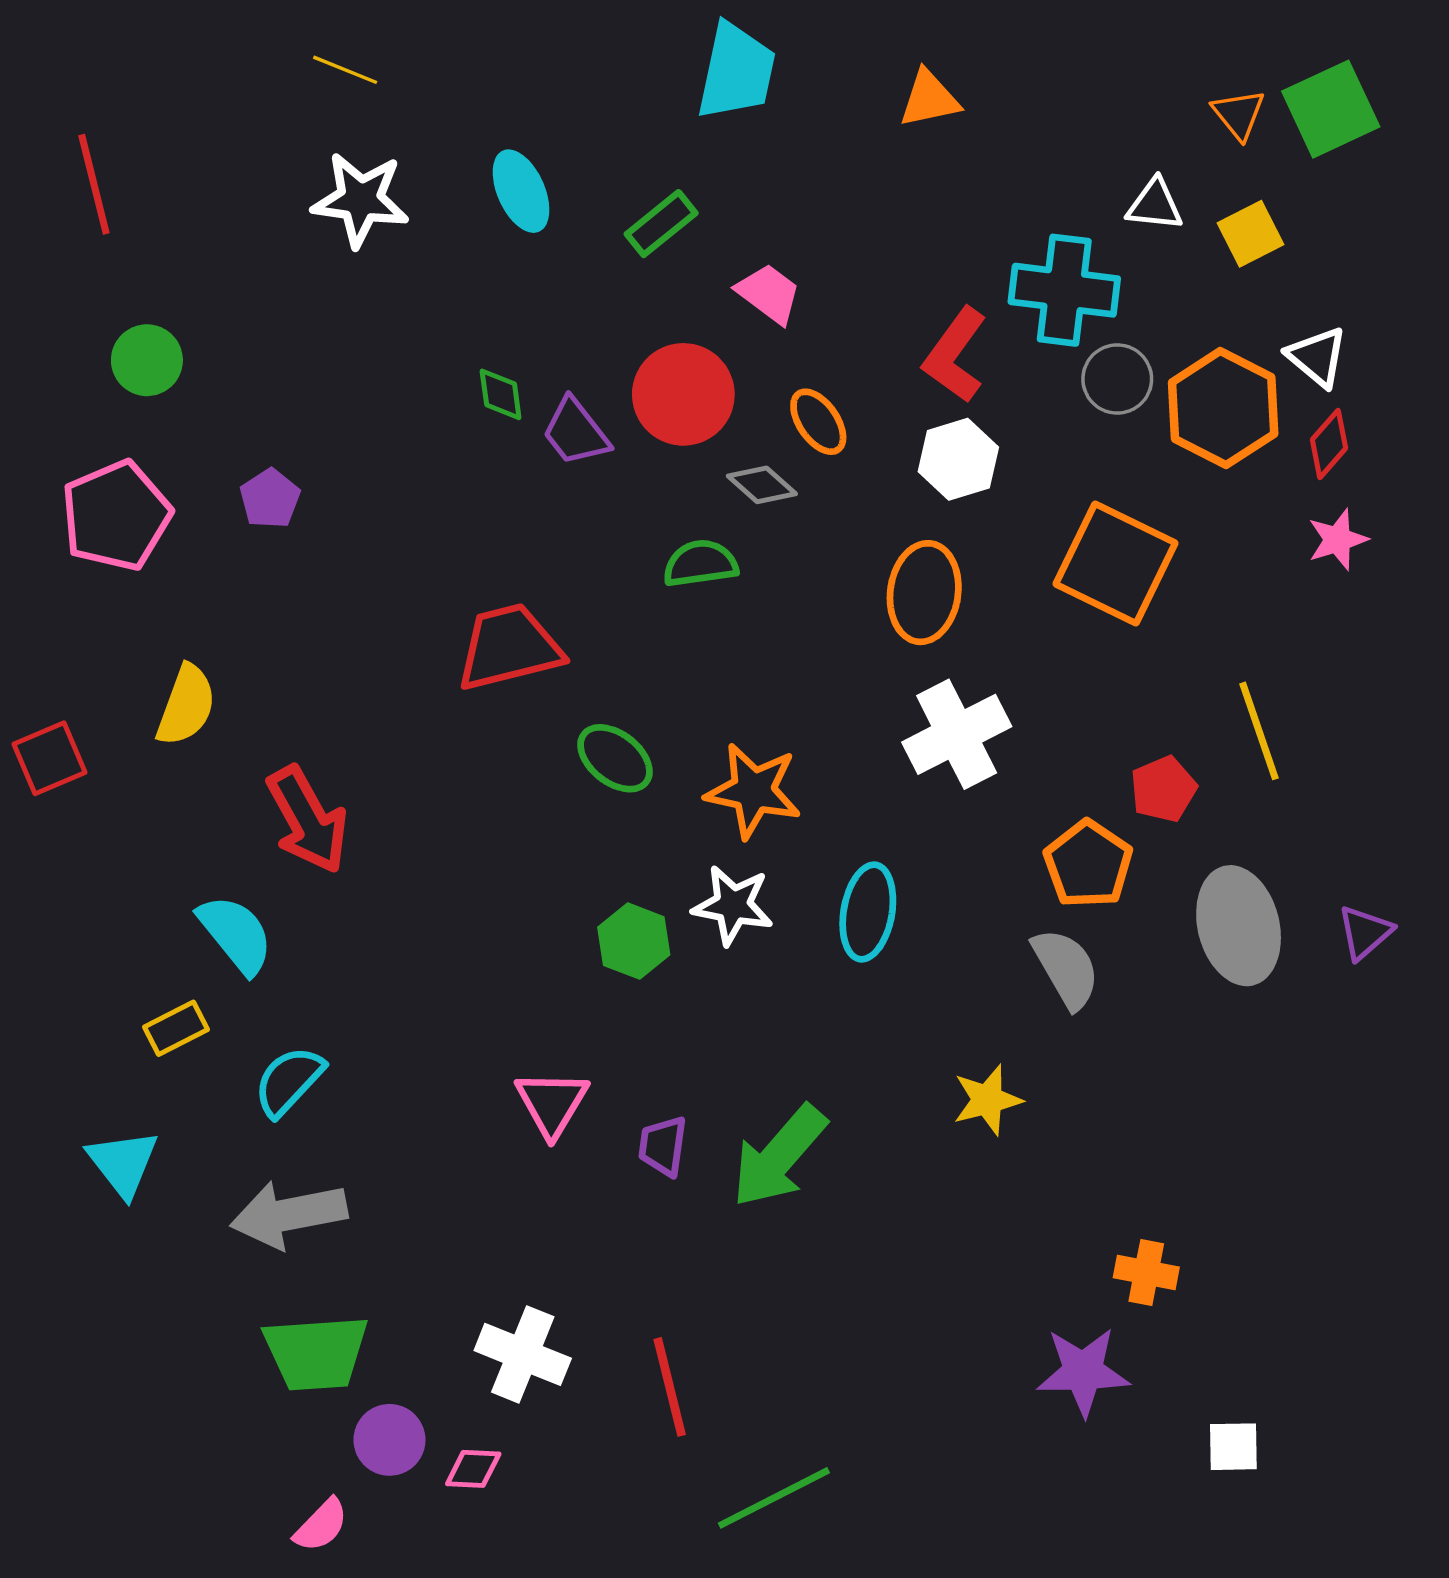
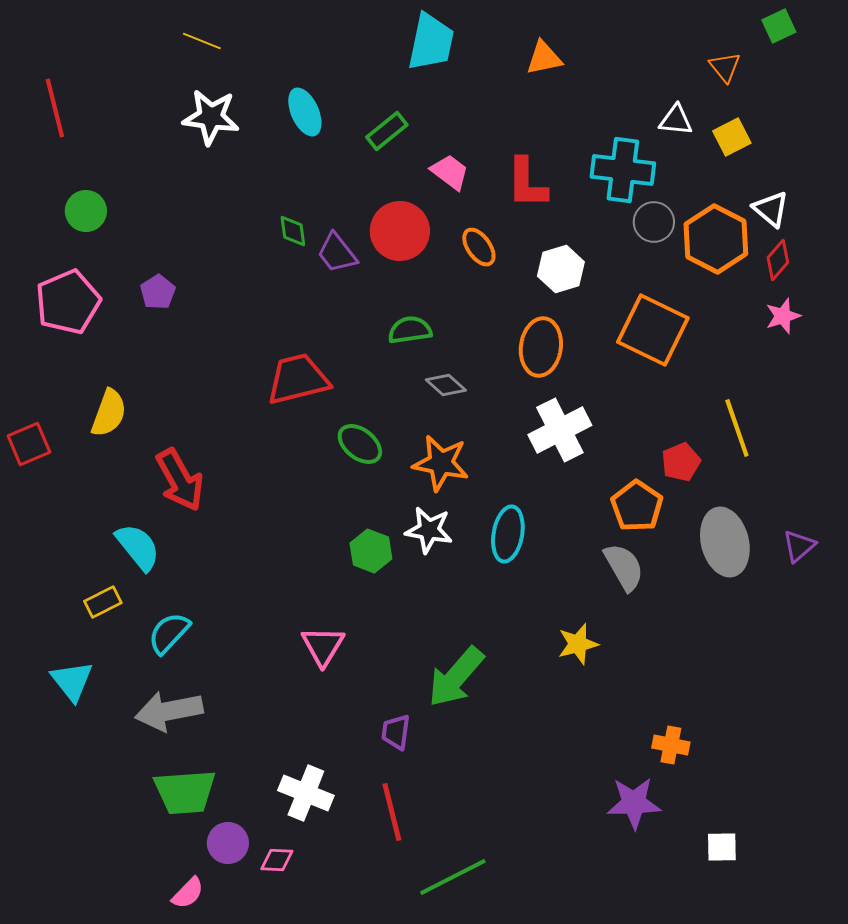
green square: (1331, 109) -> (779, 26), moved, size x0.6
red L-shape: (955, 355) -> (527, 183), moved, turned -36
gray diamond: (762, 485) -> (446, 385), moved
purple trapezoid: (663, 1146) -> (396, 732), moved

